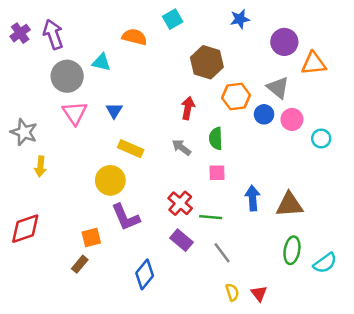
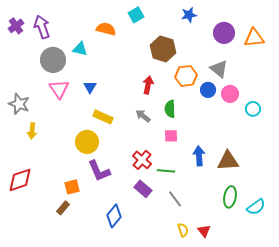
orange triangle: (314, 64) -> (254, 38), moved

